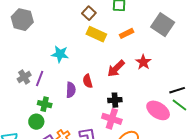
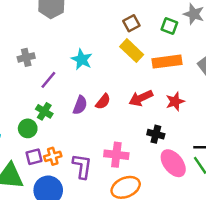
orange rectangle: (127, 33) -> (167, 62), size x1.6
gray cross: (24, 77) -> (26, 57), moved
red semicircle: (88, 81) -> (103, 102), turned -144
black cross: (115, 100) -> (156, 134), moved
pink cross: (112, 119) -> (116, 155), turned -30

